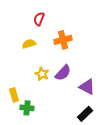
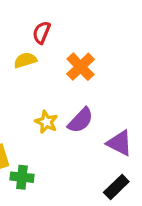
orange cross: (63, 40) -> (81, 67), turned -30
yellow semicircle: (29, 44) -> (25, 60), moved

